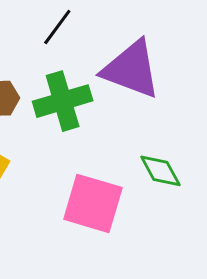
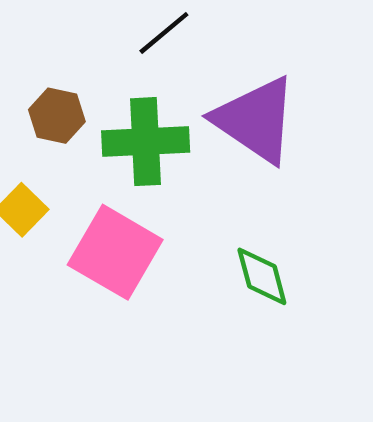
pink square: (93, 203) -> (115, 252), moved

